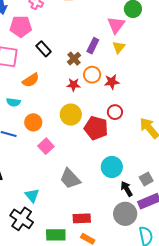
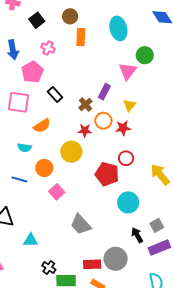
pink pentagon: (21, 26) -> (32, 72), turned -30
yellow triangle: (119, 47) -> (129, 105), moved
yellow circle: (71, 115) -> (71, 152), moved
cyan circle: (112, 167) -> (128, 202), moved
cyan triangle: (32, 195) -> (31, 240), moved, turned -49
gray circle: (125, 214) -> (116, 259), moved
black cross: (22, 219) -> (49, 267), moved, size x0.6

